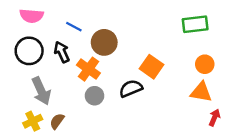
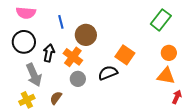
green rectangle: (195, 24) -> (161, 20), turned -45
blue line: (74, 27) -> (61, 22), turned 48
black arrow: (62, 52) -> (49, 53), moved, turned 36
brown semicircle: (57, 121) -> (56, 98), moved

